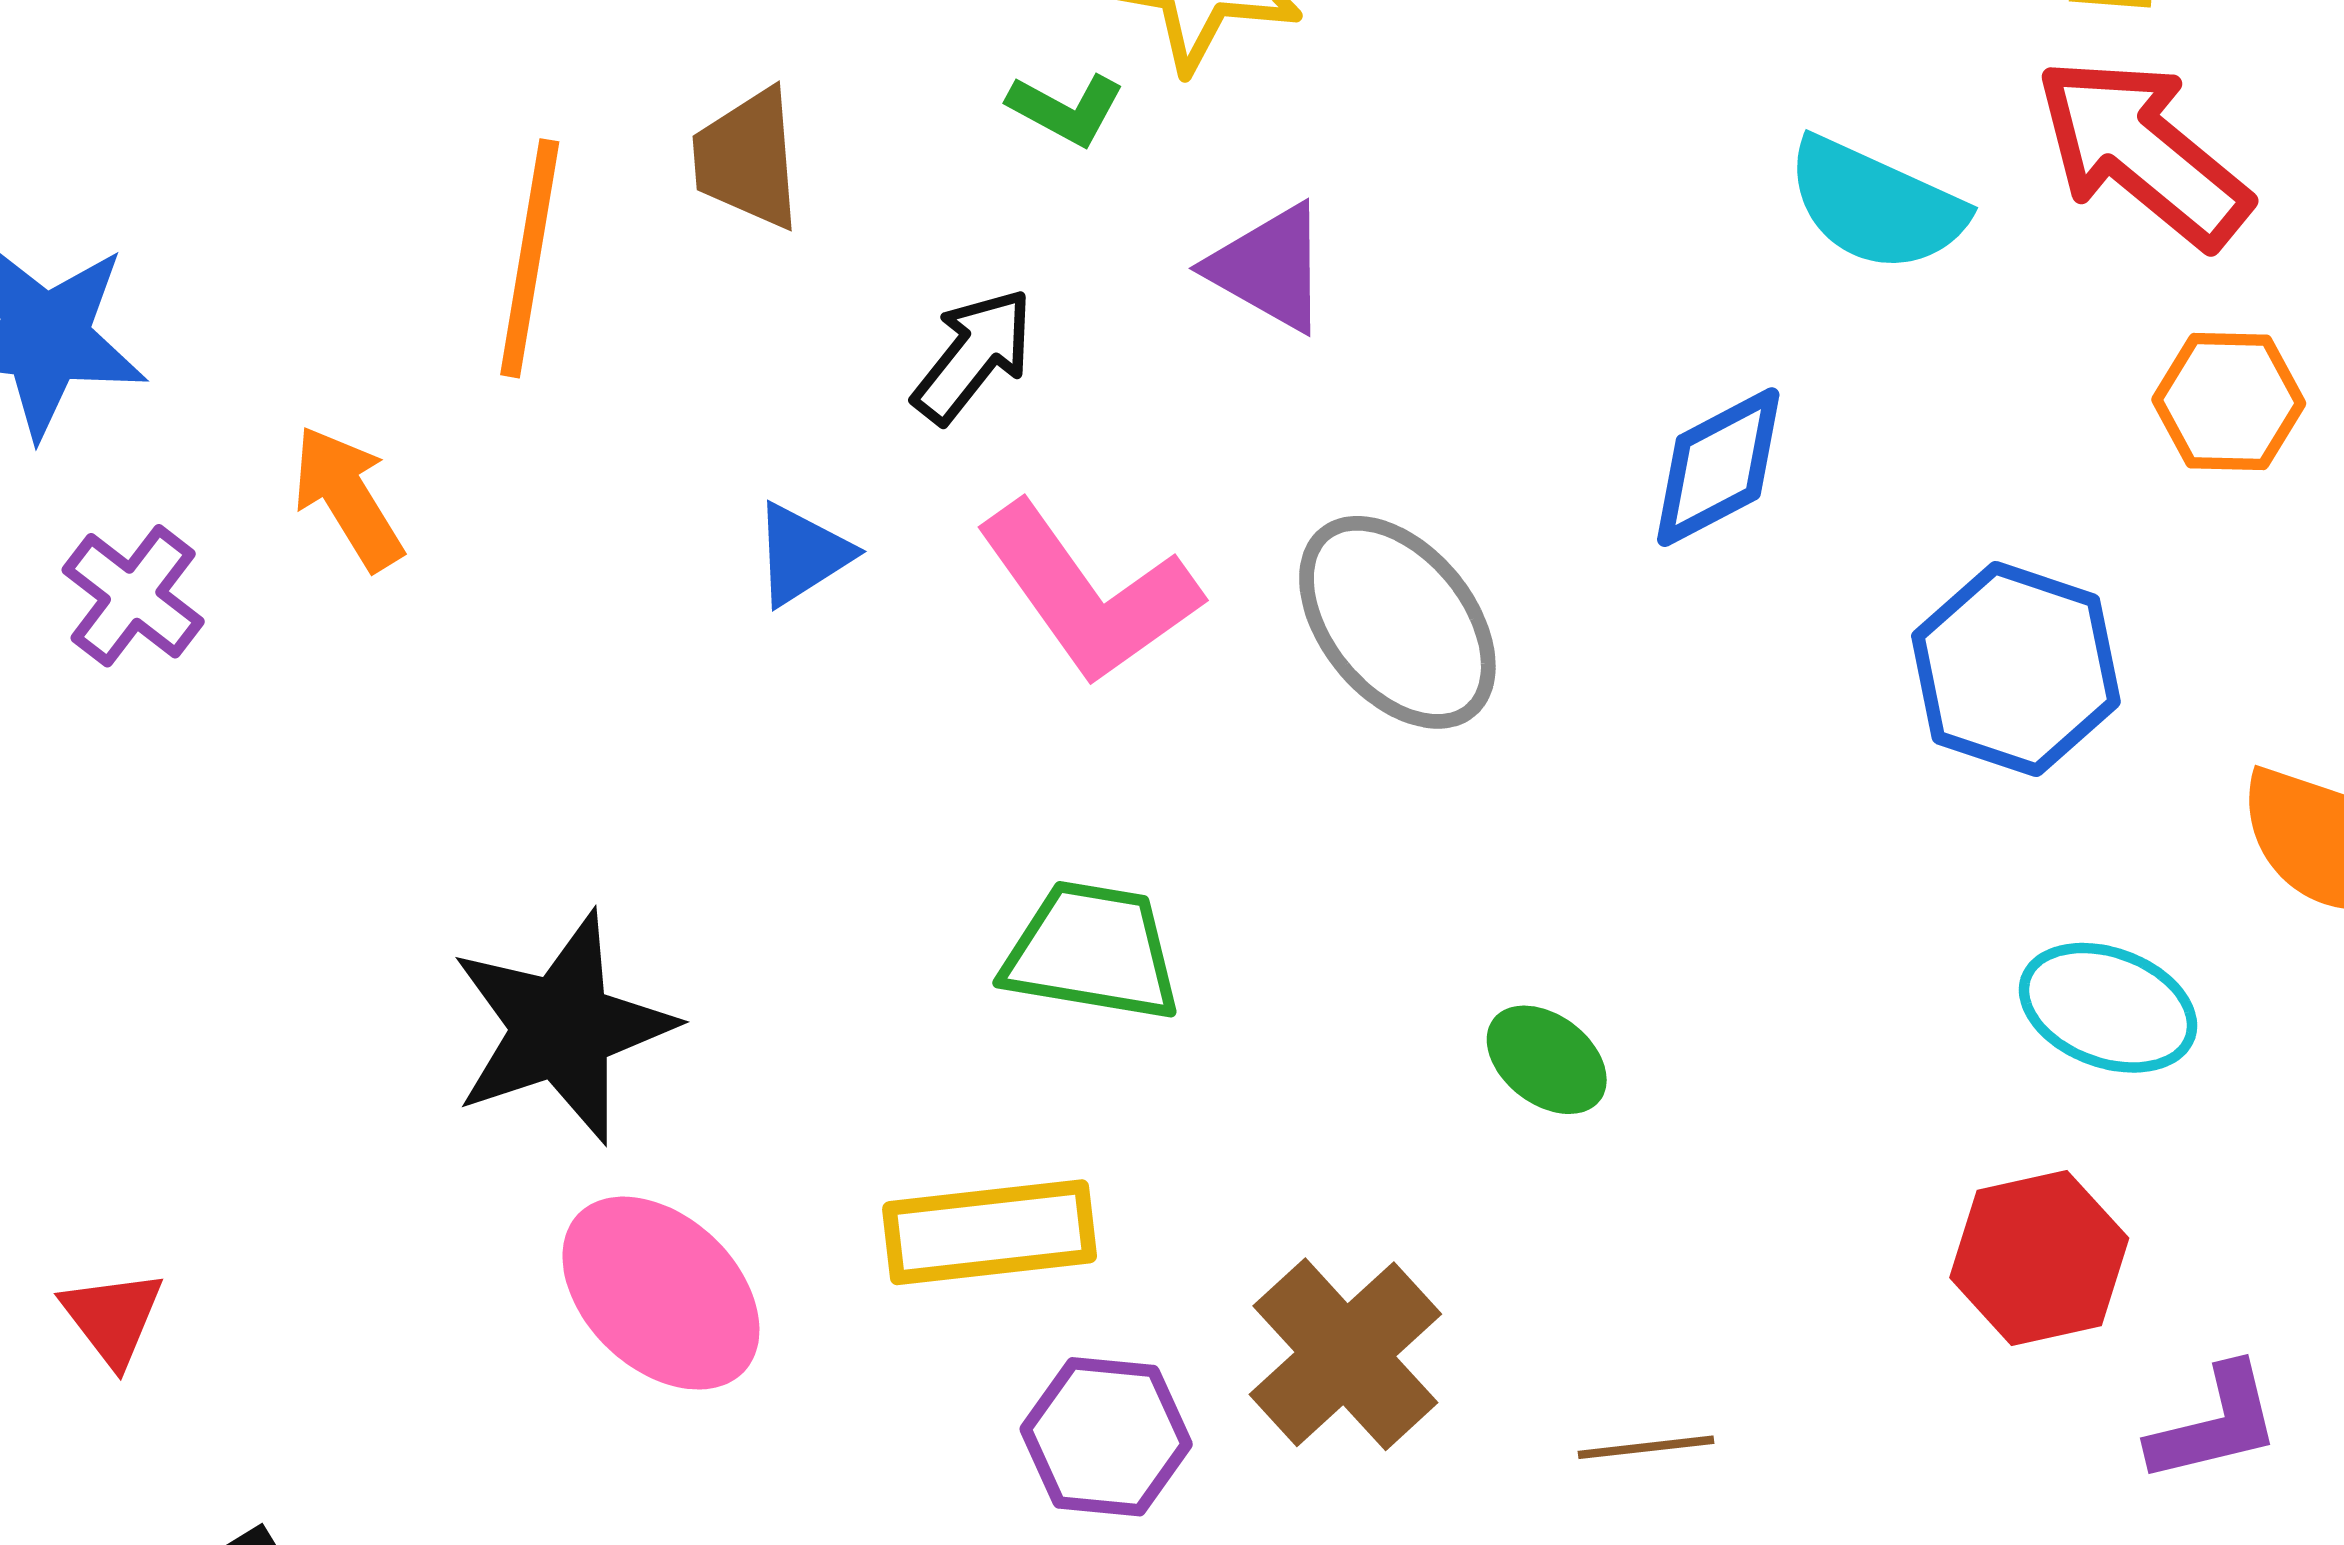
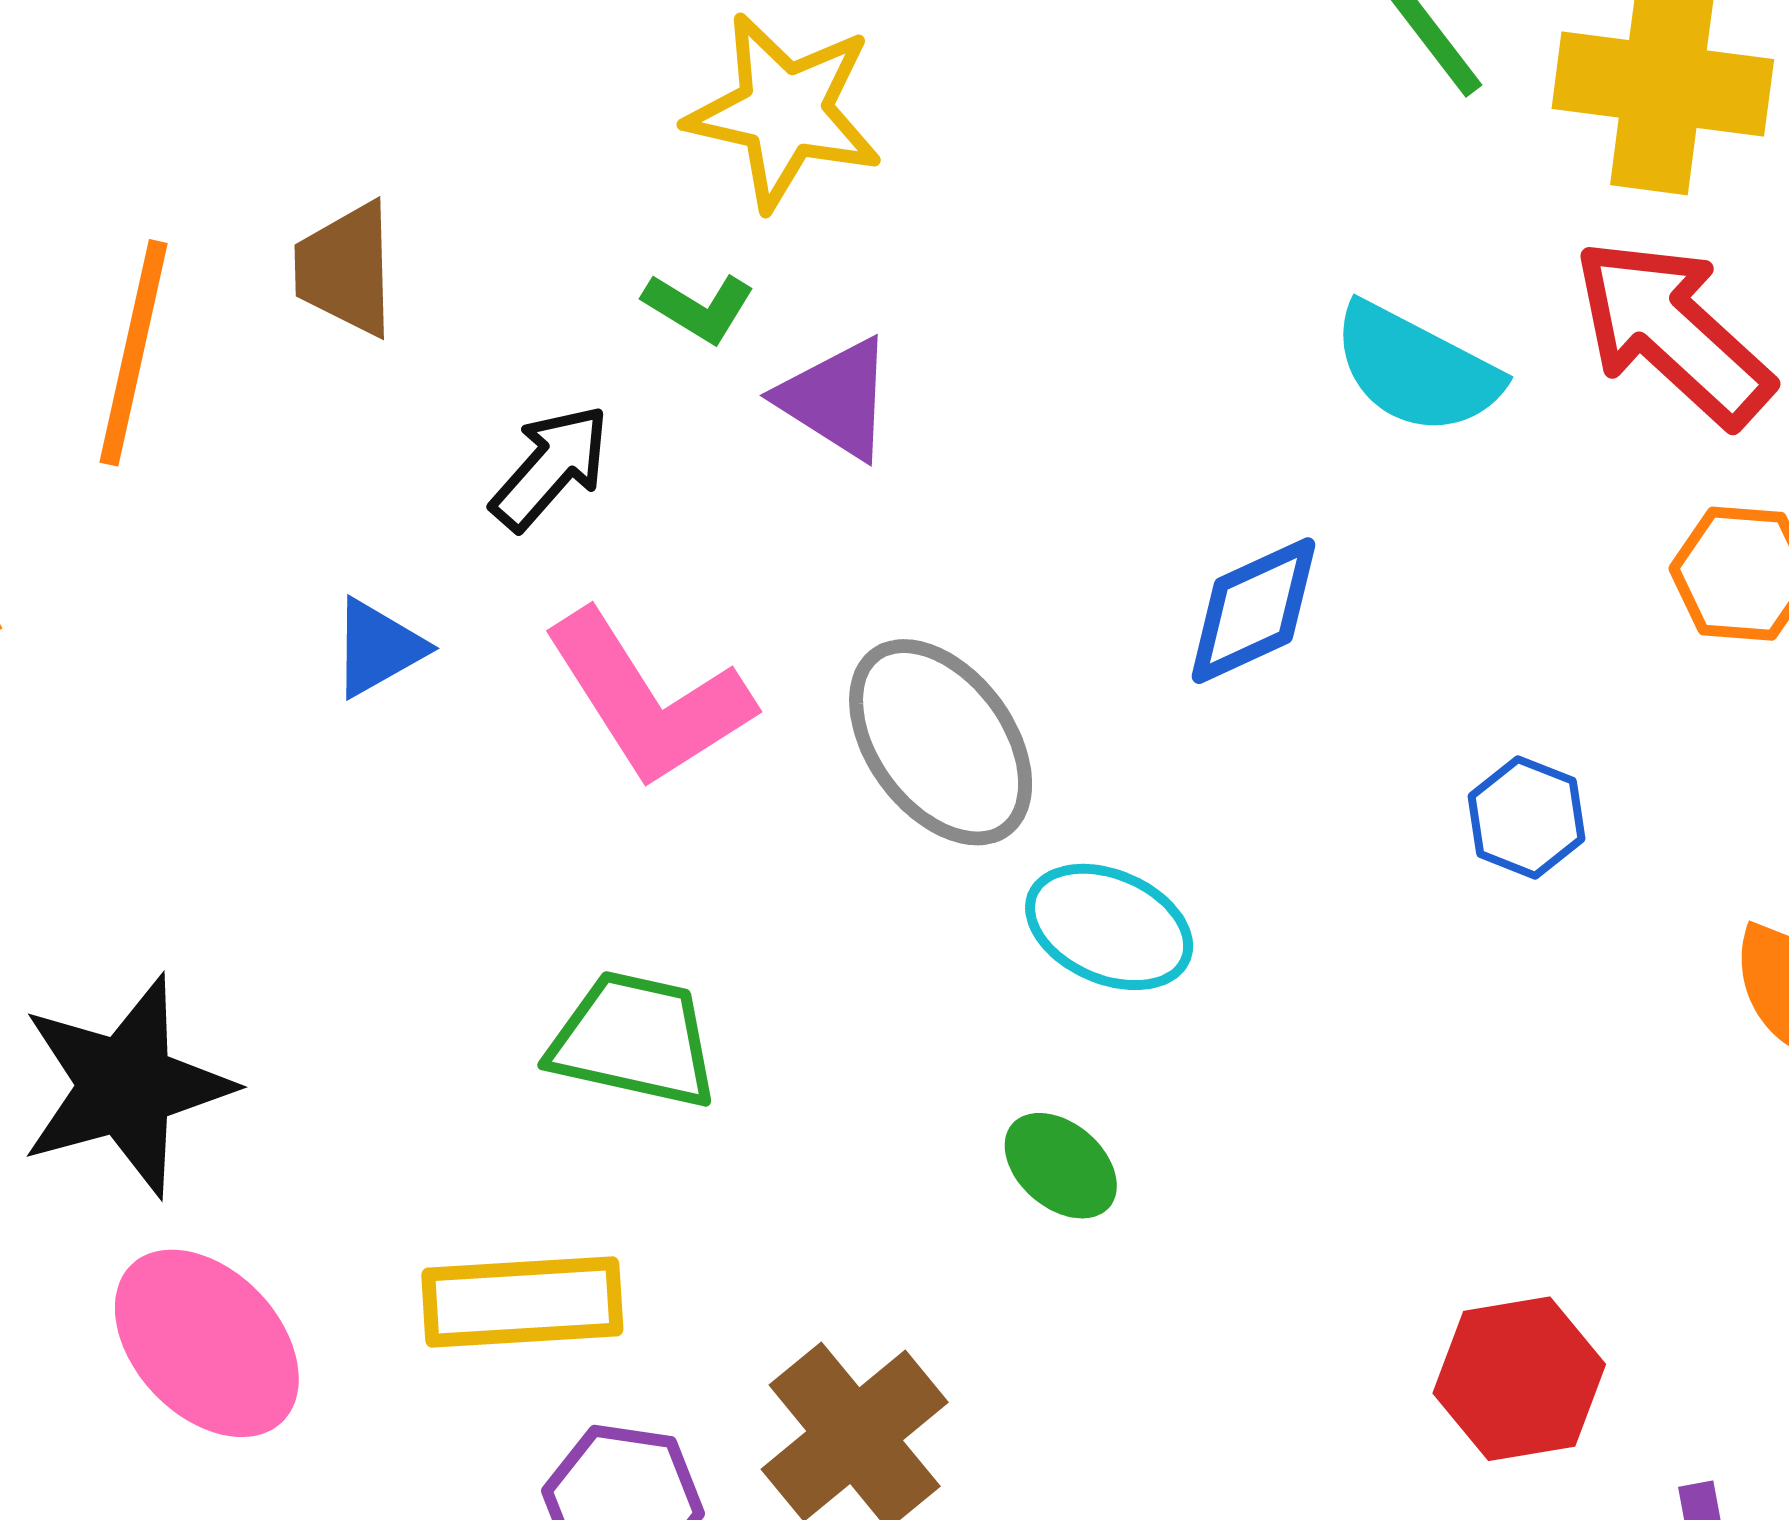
green L-shape: (1066, 109) -> (699, 307), moved
blue hexagon: (2016, 669) -> (1526, 817), size x0.6
cyan ellipse: (2108, 1008) -> (1109, 927), moved

